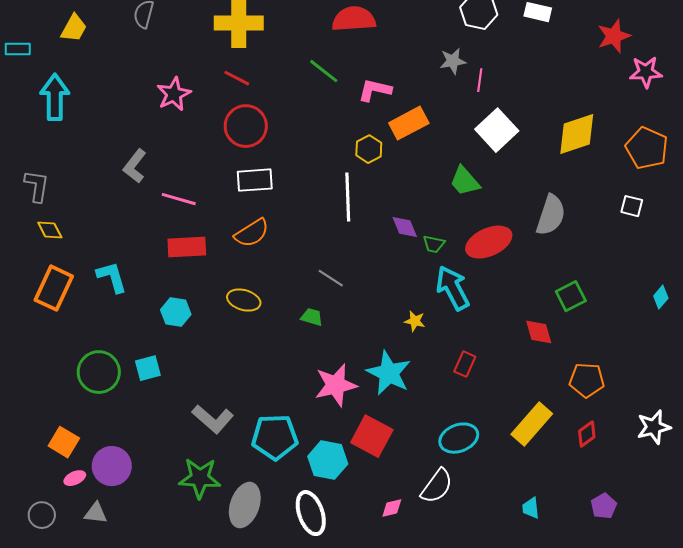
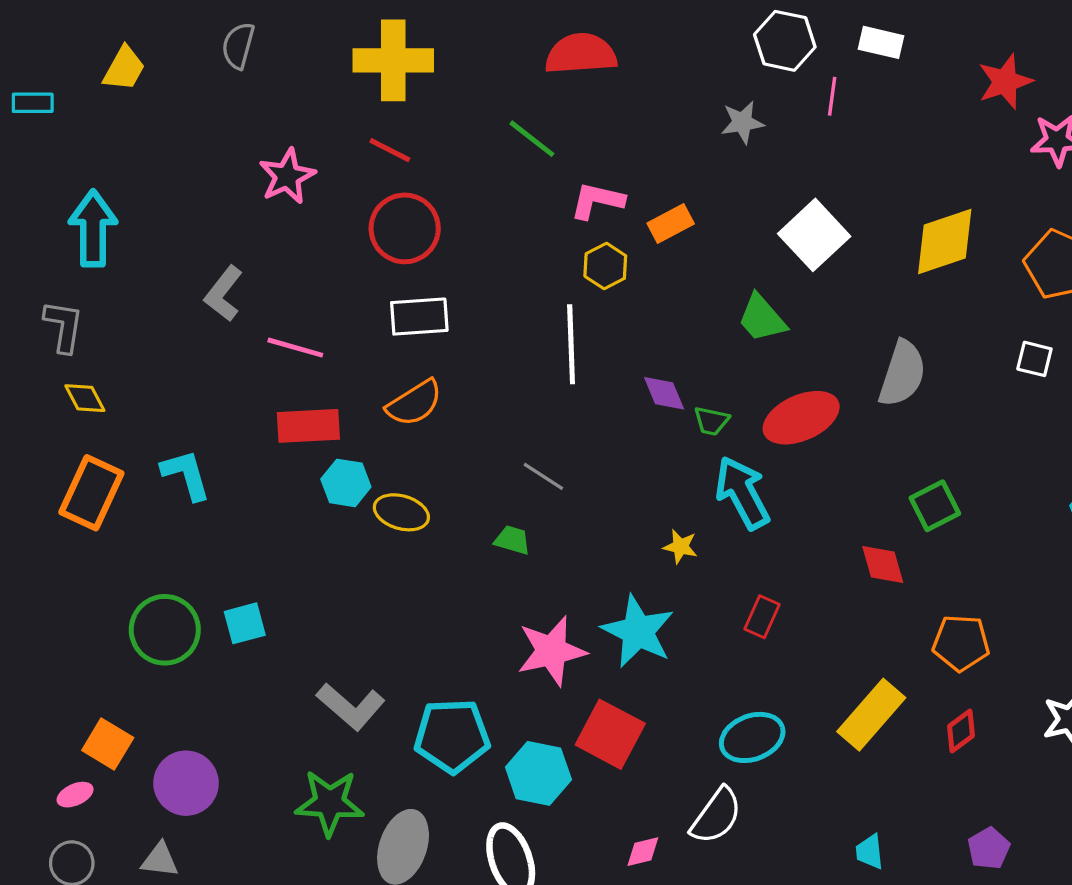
pink line: (480, 80) -> (832, 96), moved
pink L-shape: (375, 90) -> (597, 201), moved
cyan arrow: (55, 97) -> (93, 228), moved
orange rectangle: (409, 123) -> (671, 224), size x0.7
cyan hexagon: (176, 312) -> (346, 483), moved
pink ellipse: (75, 478) -> (75, 795), moved

